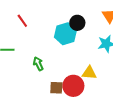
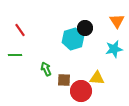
red line: (22, 21) -> (20, 30), moved
brown square: (56, 88) -> (64, 80), moved

